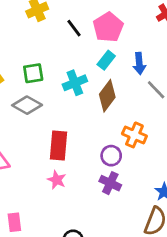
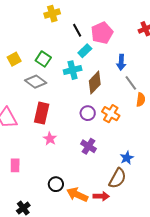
cyan rectangle: (106, 60) -> (85, 51), moved
green square: (33, 73) -> (43, 59), turned 35
red rectangle: (59, 145) -> (42, 113), moved
purple circle: (111, 156) -> (88, 113), moved

